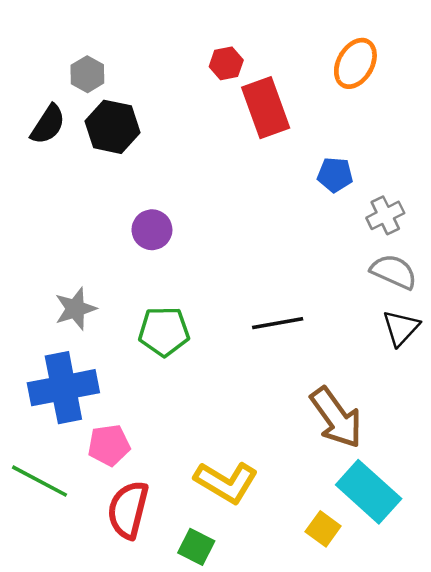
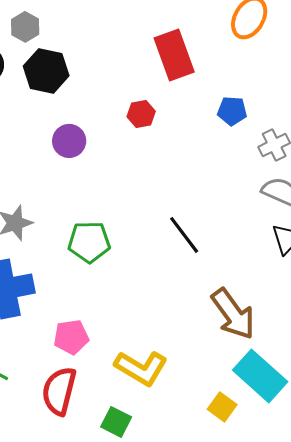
red hexagon: (226, 63) -> (141, 114), moved
purple circle: (152, 230) -> (69, 141), moved
black line: (278, 323) -> (184, 235), turned 63
pink pentagon: (109, 445) -> (71, 337), moved

